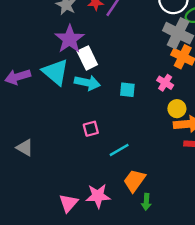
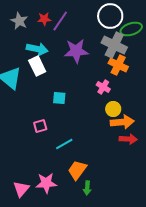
purple star: (70, 39) -> (76, 51), moved, turned 30
cyan arrow: (87, 83) -> (37, 49), moved
cyan square: (127, 90) -> (59, 98), moved

